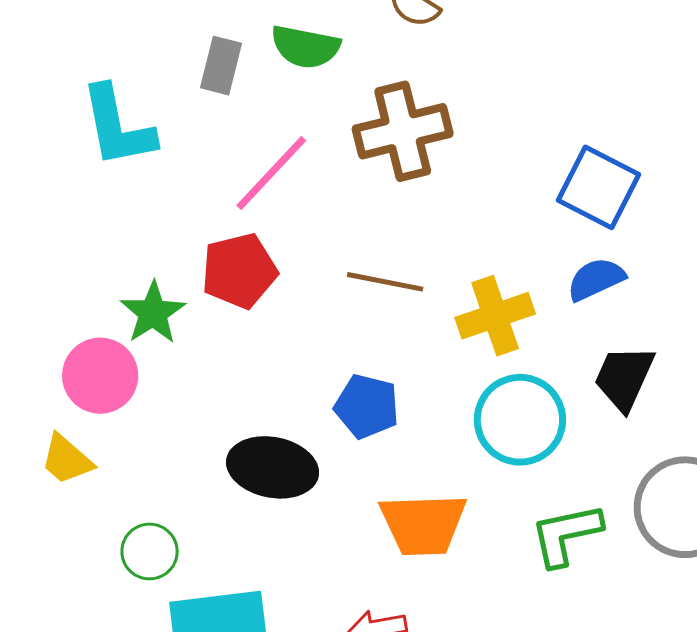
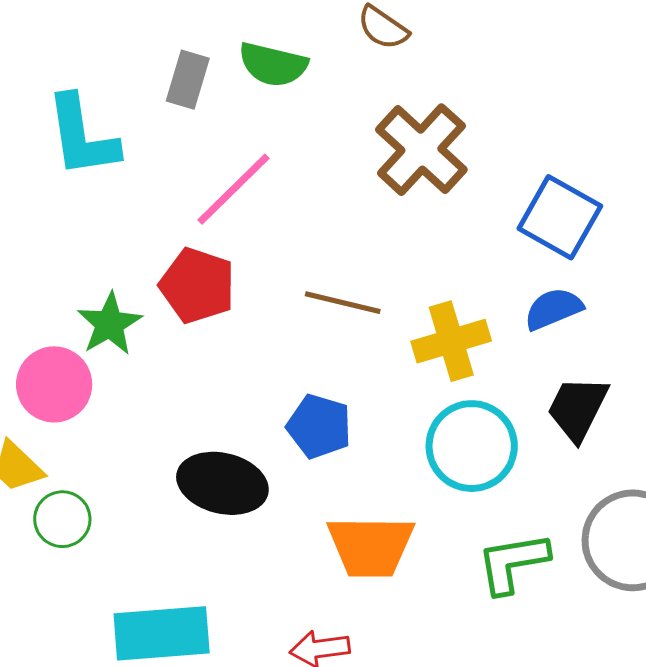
brown cross: (403, 131) -> (421, 150), moved, turned -36
red pentagon: (239, 271) -> (197, 285), turned 30
green circle: (150, 551) -> (62, 519), moved

